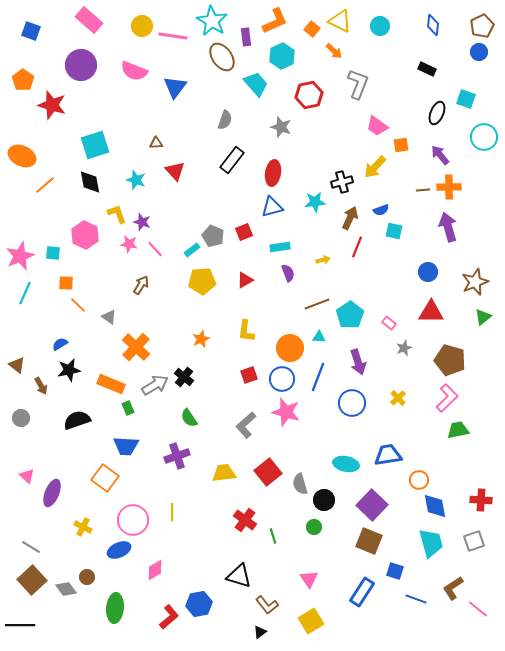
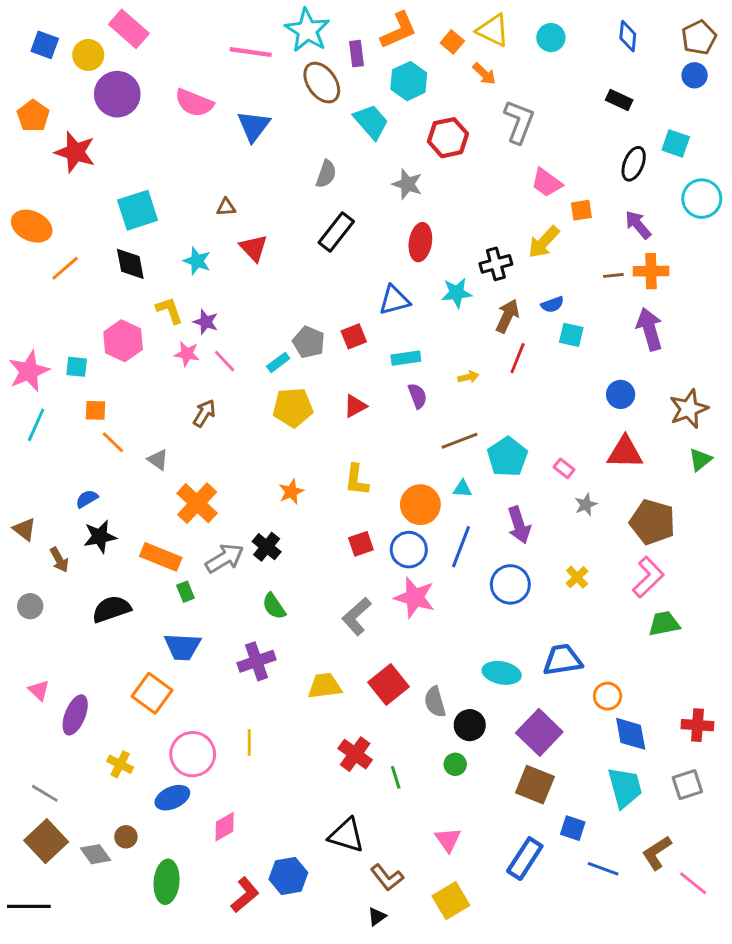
yellow circle: (142, 26) -> (88, 55), moved
red ellipse: (273, 173) -> (420, 242), moved

